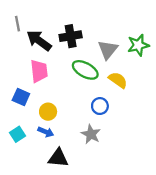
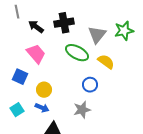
black arrow: (39, 41) -> (36, 27), size x0.7
pink trapezoid: (39, 71) -> (36, 54), turned -35
gray star: (91, 134) -> (82, 110), turned 30

